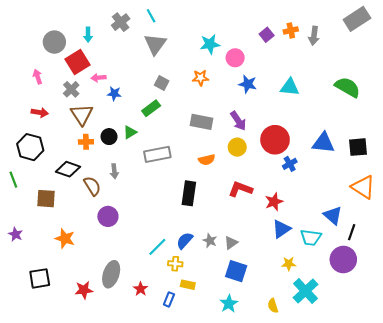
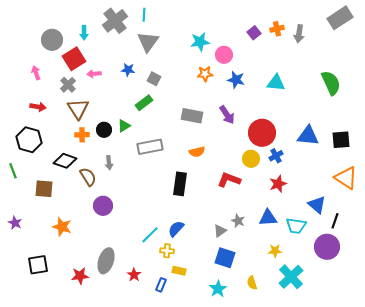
cyan line: (151, 16) -> (144, 15), turned 32
gray cross: (121, 22) -> (115, 21), size x1.4
orange star: (200, 78) -> (205, 74), moved
green semicircle: (348, 87) -> (331, 83), turned 35
blue star: (114, 94) -> (128, 70), moved
yellow circle: (237, 147) -> (251, 159), moved
red star: (274, 202) -> (278, 184), moved
blue triangle: (281, 229) -> (268, 218), turned 30
gray star: (210, 241) -> (238, 221), moved
yellow semicircle: (273, 306) -> (252, 283), moved

